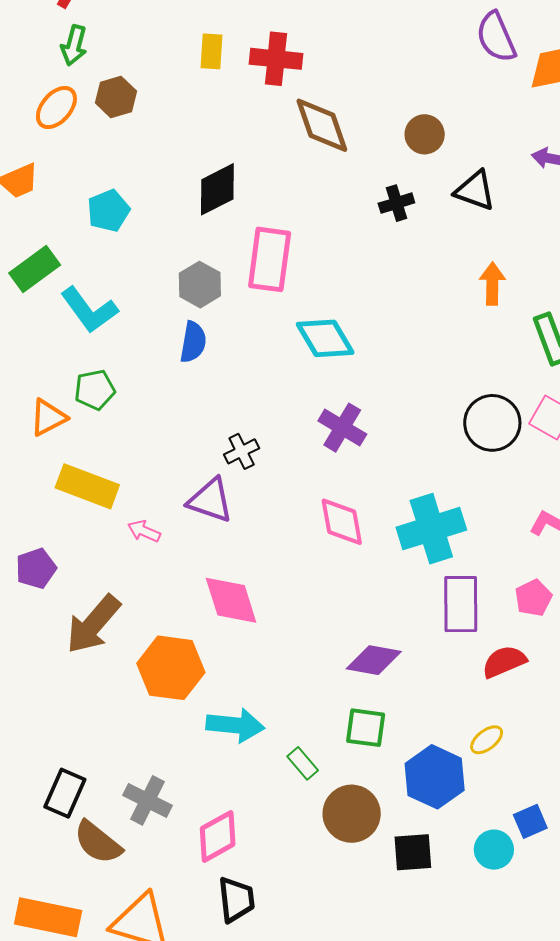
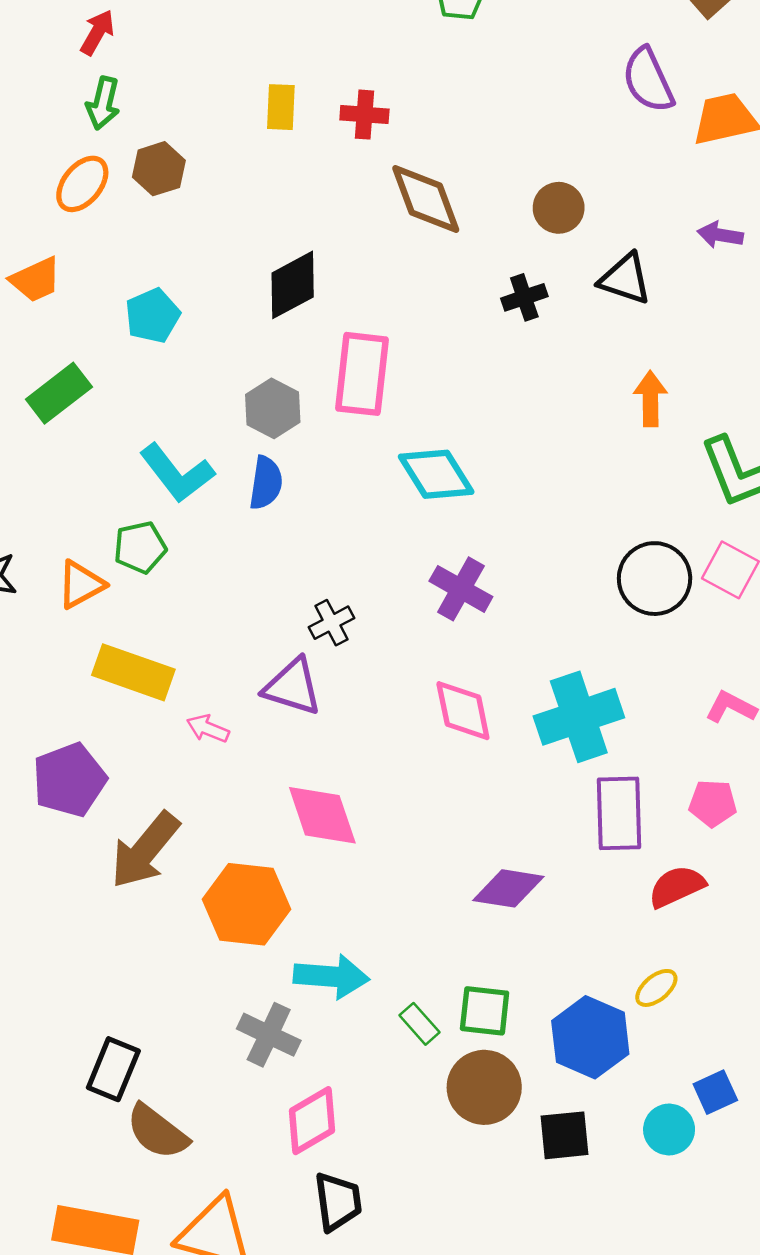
red cross: (276, 59) -> (364, 115), size x0.7
cyan L-shape: (89, 310) -> (177, 473), moved
purple pentagon: (36, 568) -> (69, 780), size x1.4
pink pentagon: (533, 598) -> (713, 803), turned 30
green square: (366, 728) -> (485, 1011), moved
gray cross: (147, 800) -> (269, 1035), moved

